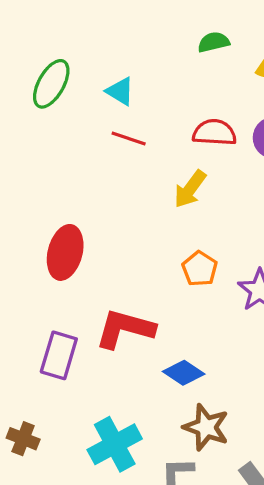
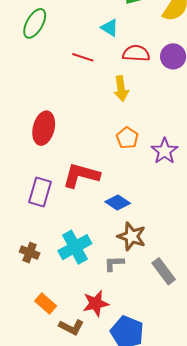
cyan triangle: (120, 91) -> (110, 28), moved
yellow arrow: (190, 189) -> (121, 89), turned -45
brown cross: (23, 439) -> (30, 253), moved

